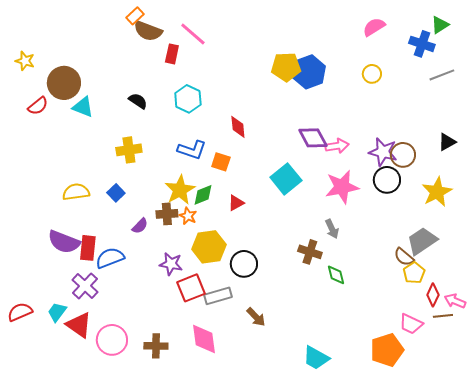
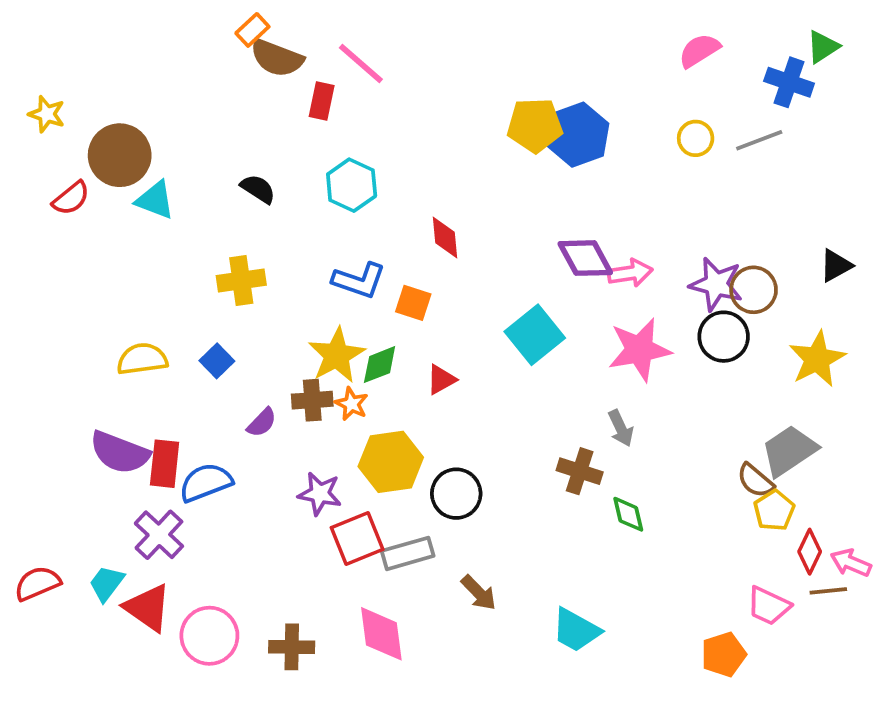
gray line: (442, 75) -> (759, 140), moved
orange pentagon: (387, 350) -> (724, 654), size x0.7
cyan trapezoid: (316, 358) -> (576, 630), moved

